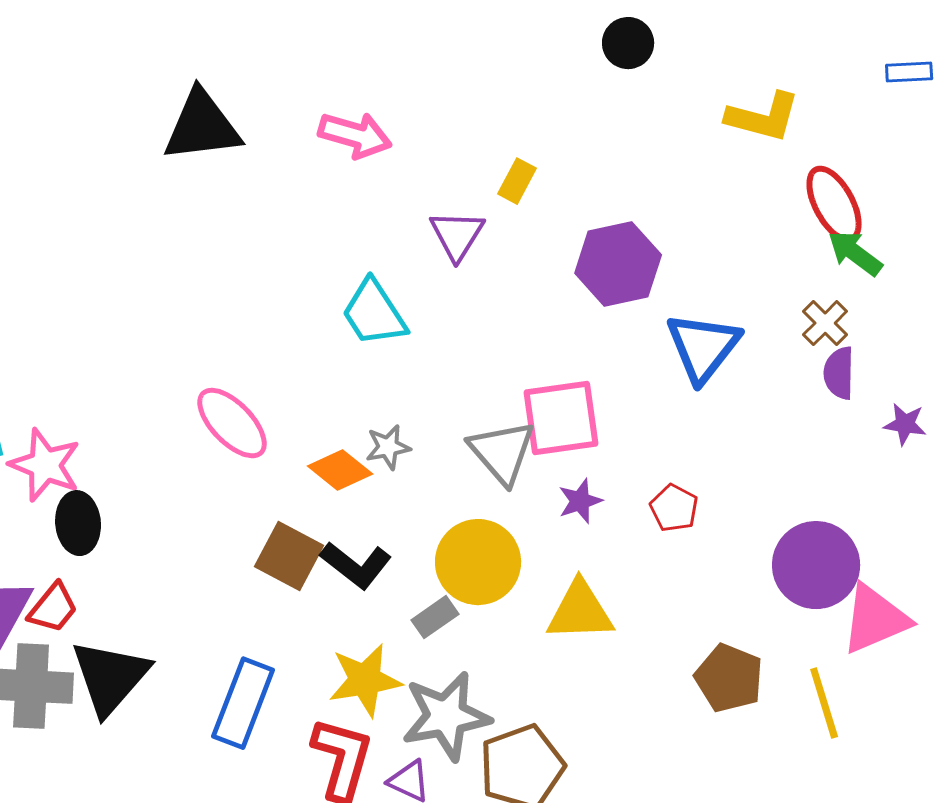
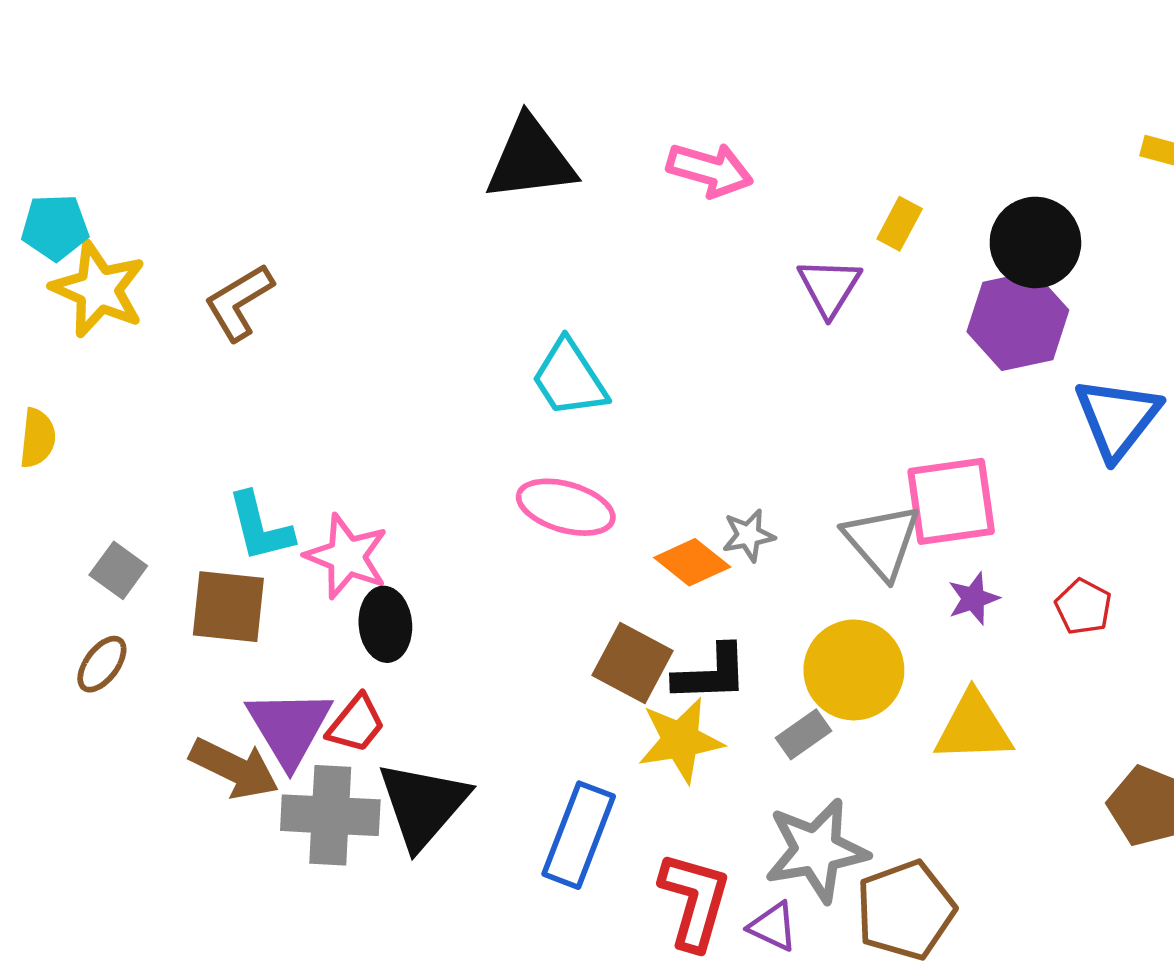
black circle: (628, 43) -> (1035, 242), moved, size x1.5
cyan trapezoid: (374, 313) -> (569, 378), moved
pink ellipse: (232, 423) -> (566, 507), turned -30
black L-shape: (356, 565) -> (711, 673), turned -40
yellow star: (365, 680) -> (681, 740), moved

